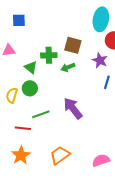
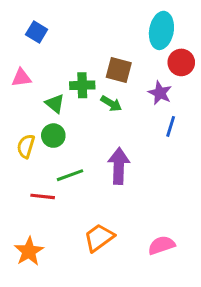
blue square: (19, 20) -> (37, 32), turned 32
green arrow: (68, 67) -> (111, 104), turned -128
purple arrow: (73, 108) -> (119, 166), turned 40
orange star: (21, 155) -> (29, 251), moved

